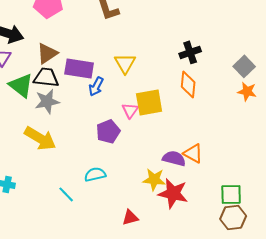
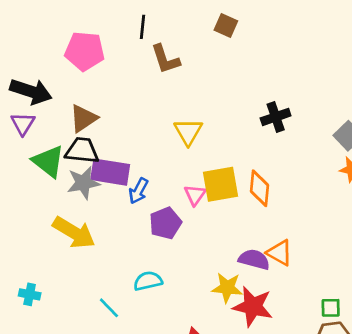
purple rectangle: (79, 68) -> (110, 172), moved
orange diamond: (188, 84) -> (259, 188), moved
blue arrow: (96, 86) -> (138, 191), moved
green square: (231, 194) -> (331, 308), size x0.7

